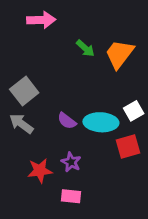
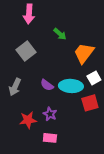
pink arrow: (41, 20) -> (29, 14), turned 96
orange trapezoid: (119, 54) -> (84, 53), moved
gray square: (24, 91) -> (26, 51), moved
gray arrow: (21, 124) -> (15, 87), turned -102

